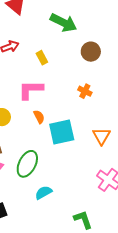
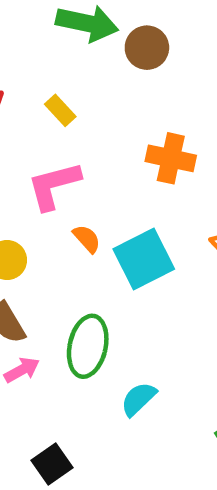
brown circle: (91, 52) -> (147, 48), moved
orange cross: (85, 91) -> (171, 158), size x1.5

